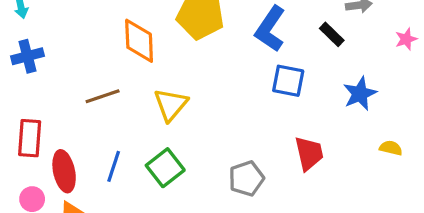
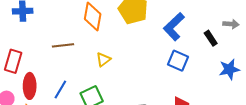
blue star: (360, 94) -> (229, 69), moved
yellow triangle: (171, 105) -> (103, 60), size x0.7

